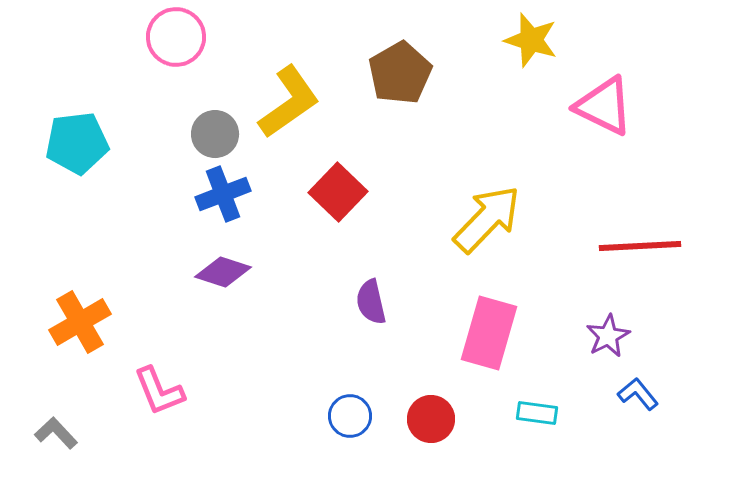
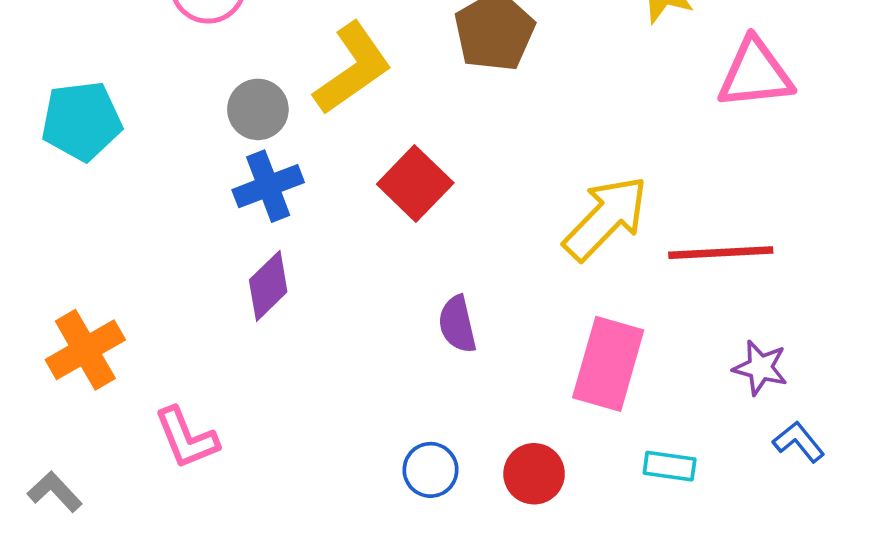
pink triangle: (604, 106) -> (755, 74), turned -32
red line: (640, 246) -> (721, 253), moved
purple diamond: (223, 272) -> (268, 286), turned -62
purple star: (608, 336) -> (760, 368), turned -30

